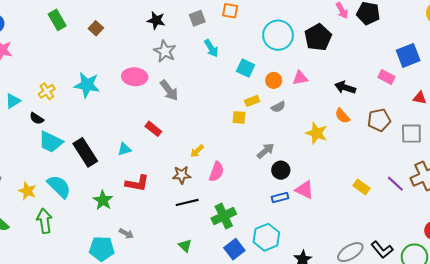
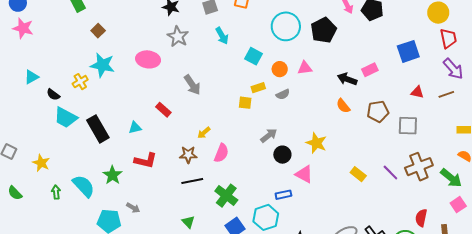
brown square: (96, 28) -> (98, 31), moved
pink rectangle: (387, 77) -> (370, 70), moved, turned -56
gray arrow: (169, 90) -> (192, 85), moved
yellow cross: (47, 91) -> (80, 82), moved
yellow star: (317, 133) -> (316, 143), moved
cyan semicircle: (59, 186) -> (84, 186), moved
blue rectangle: (280, 198) -> (283, 195), moved
green cross: (224, 216) -> (226, 196), turned -30
green arrow: (44, 221) -> (56, 192), size x0.6

